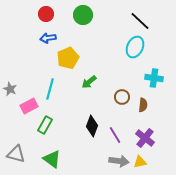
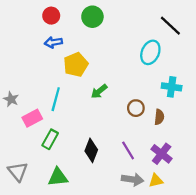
black line: (140, 21) -> (170, 26), moved
black diamond: (92, 126) -> (91, 150), moved
gray triangle: (16, 154) -> (18, 172), turned 36
green triangle: (52, 159) -> (58, 177), turned -42

